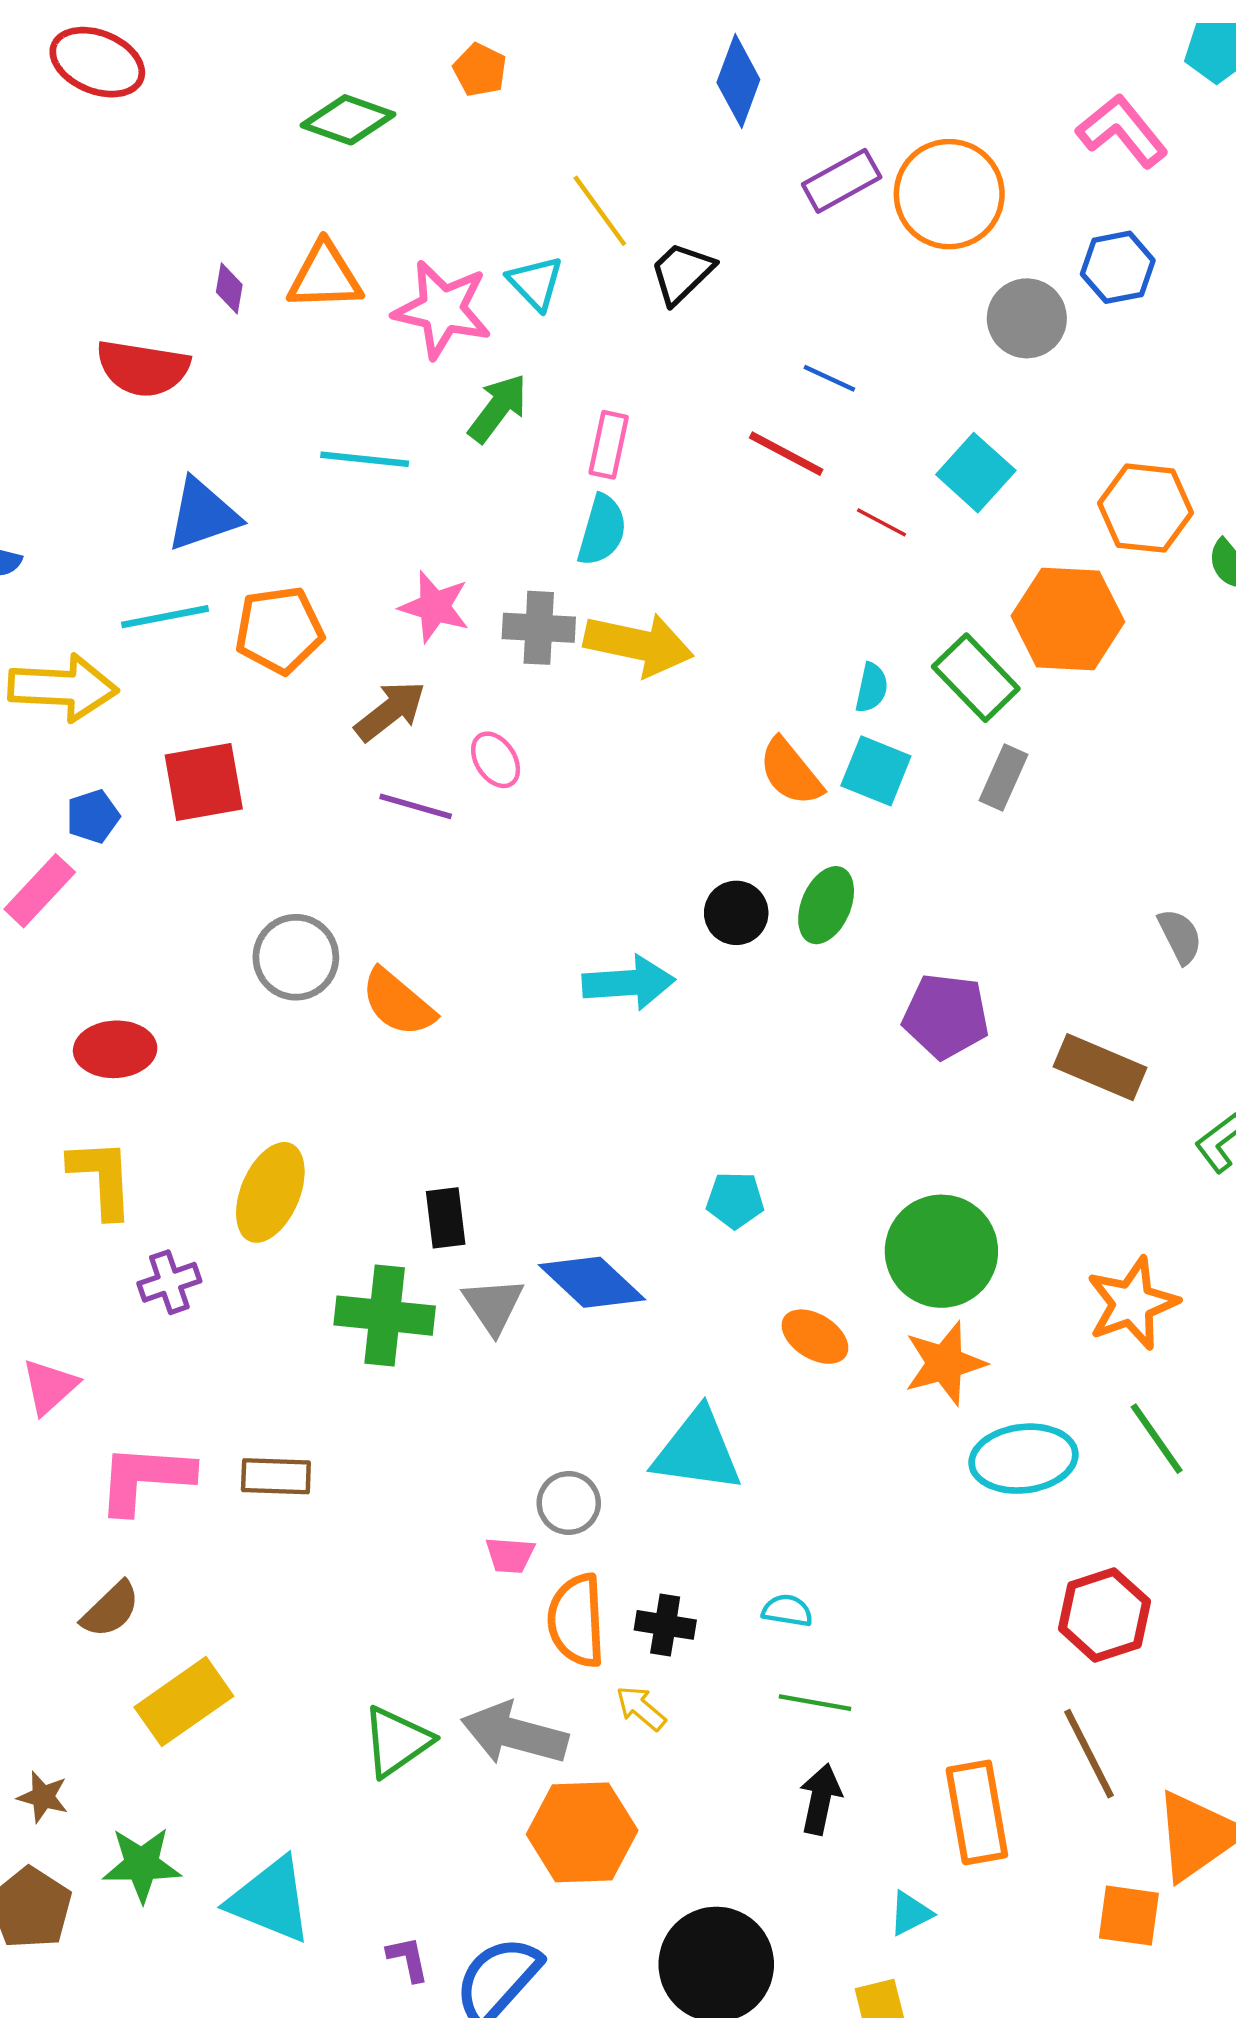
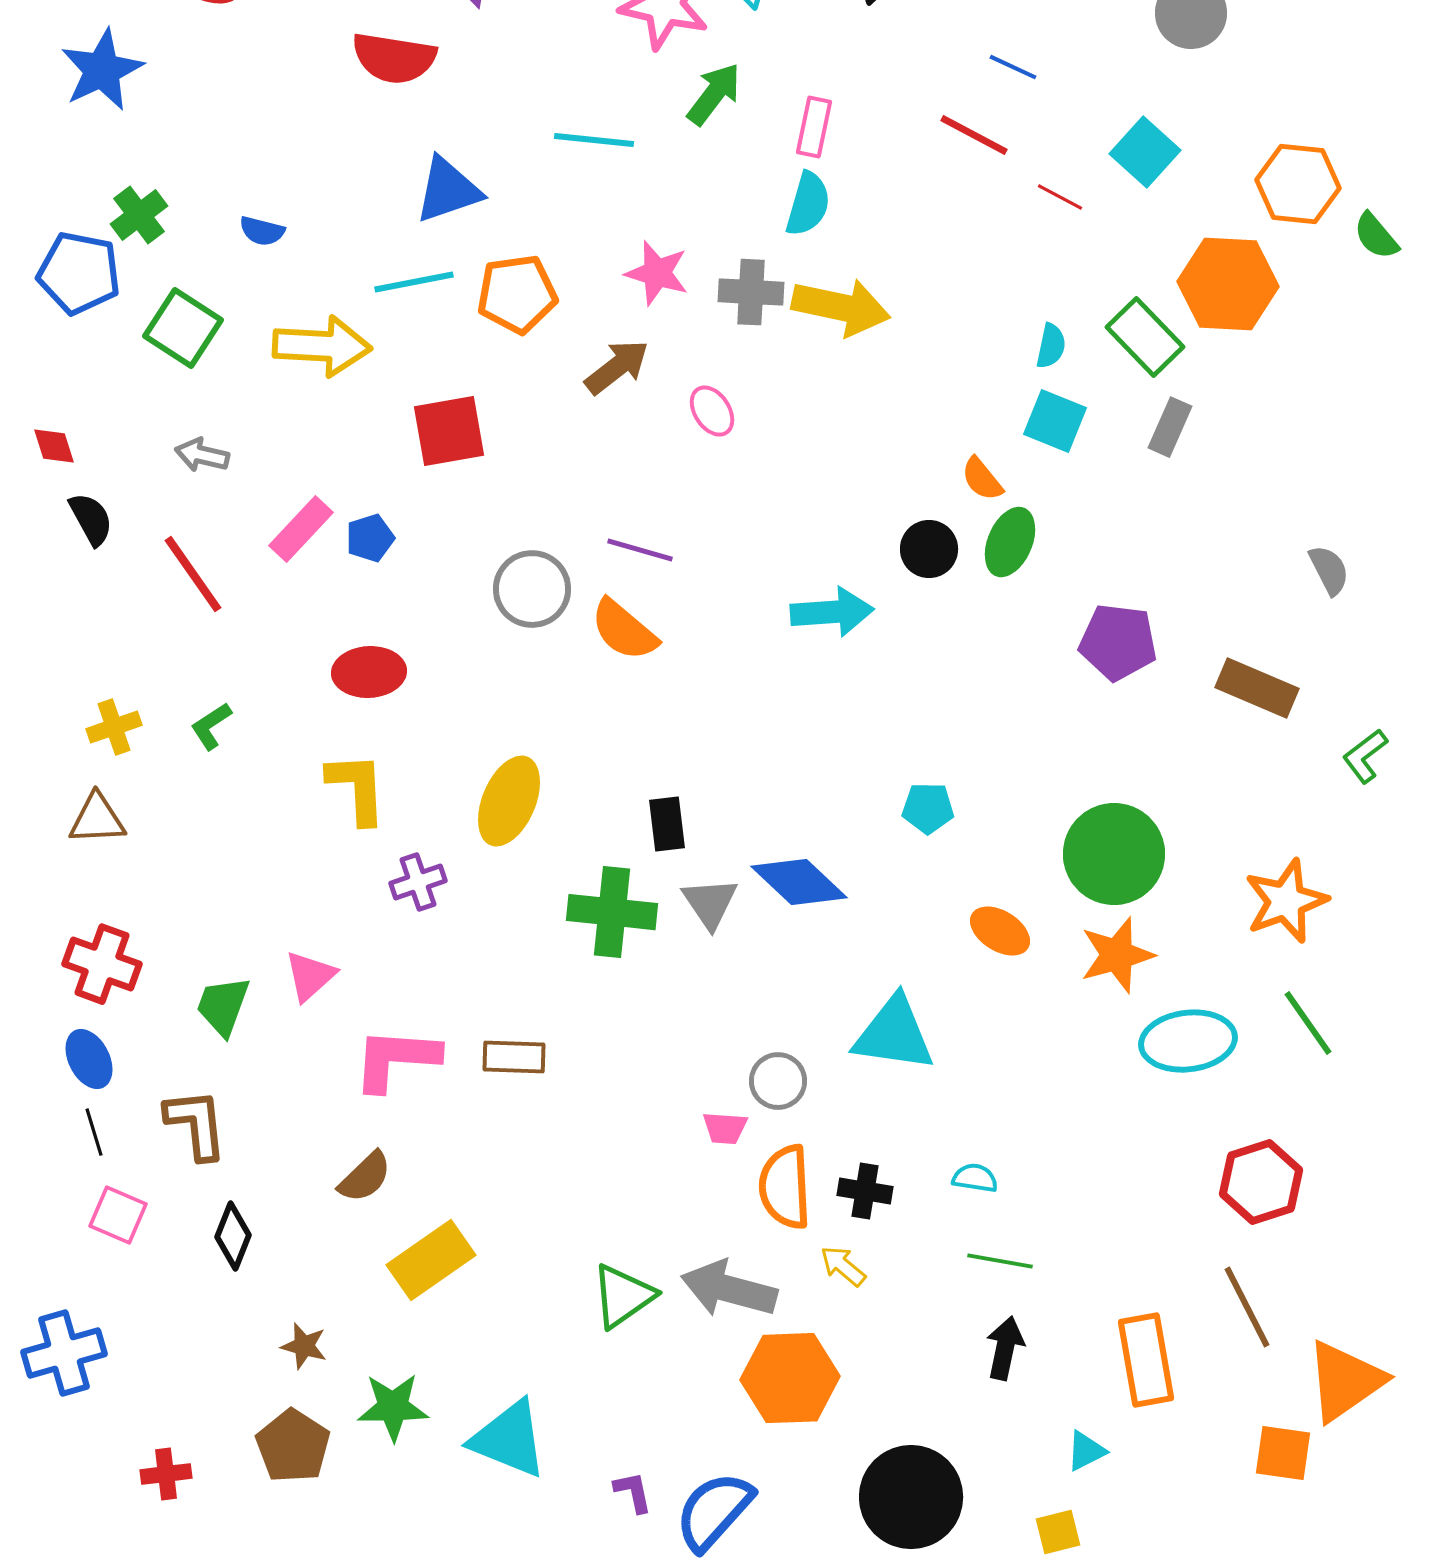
orange semicircle: (791, 772) -> (982, 479), moved, size x0.7
purple line: (416, 806) -> (640, 550), moved
blue pentagon: (93, 816) -> (370, 538), moved

